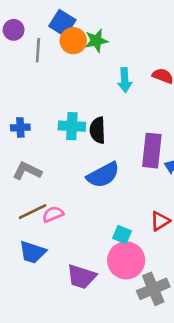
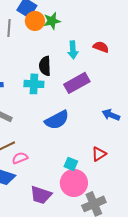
black semicircle: (98, 130) -> (45, 66), moved
purple rectangle: (152, 151) -> (77, 83), moved, turned 55
pink semicircle: (53, 214) -> (20, 158), moved

